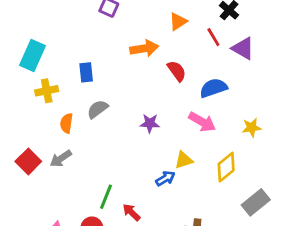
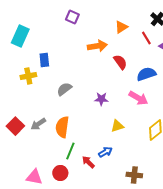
cyan rectangle: (33, 55) -> (20, 36), moved
blue rectangle: (86, 72) -> (44, 60), moved
orange semicircle: (66, 123) -> (62, 127), moved, size x1.5
yellow triangle: (184, 160) -> (117, 126), moved
blue arrow: (165, 178) -> (105, 152), moved

